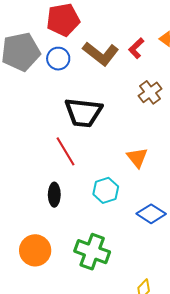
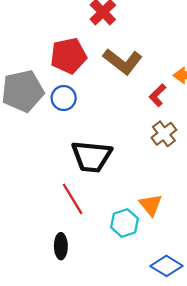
red L-shape: (136, 48) -> (158, 95), moved
brown L-shape: (101, 54) -> (123, 61), moved
cyan hexagon: (106, 190) -> (124, 223), moved

